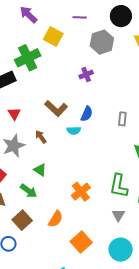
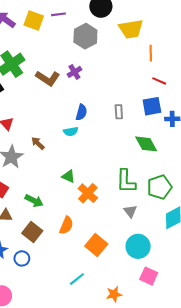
yellow square: (53, 37) -> (34, 21), moved
brown L-shape: (56, 108) -> (48, 78), moved
green triangle: (40, 170) -> (68, 176), moved

